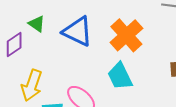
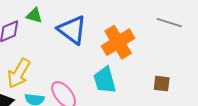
green triangle: (37, 24) -> (34, 15), turned -30

